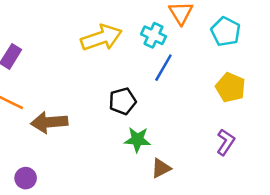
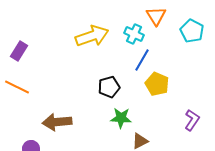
yellow pentagon: (231, 87) -> (157, 84), moved
brown arrow: (49, 122) -> (57, 122), moved

